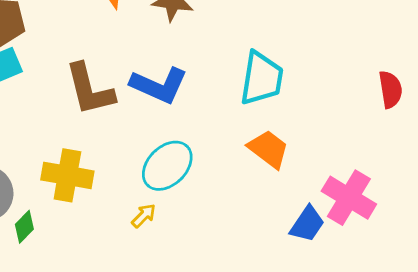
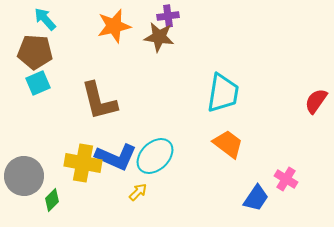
blue L-shape: (159, 85) -> (116, 157), moved
red semicircle: (391, 89) -> (316, 101), turned -136
pink cross: (349, 198) -> (286, 179), size x0.6

